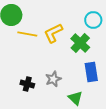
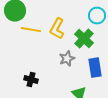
yellow L-shape: (53, 33) -> (57, 29), turned -35
gray star: (53, 79) -> (67, 59), moved

